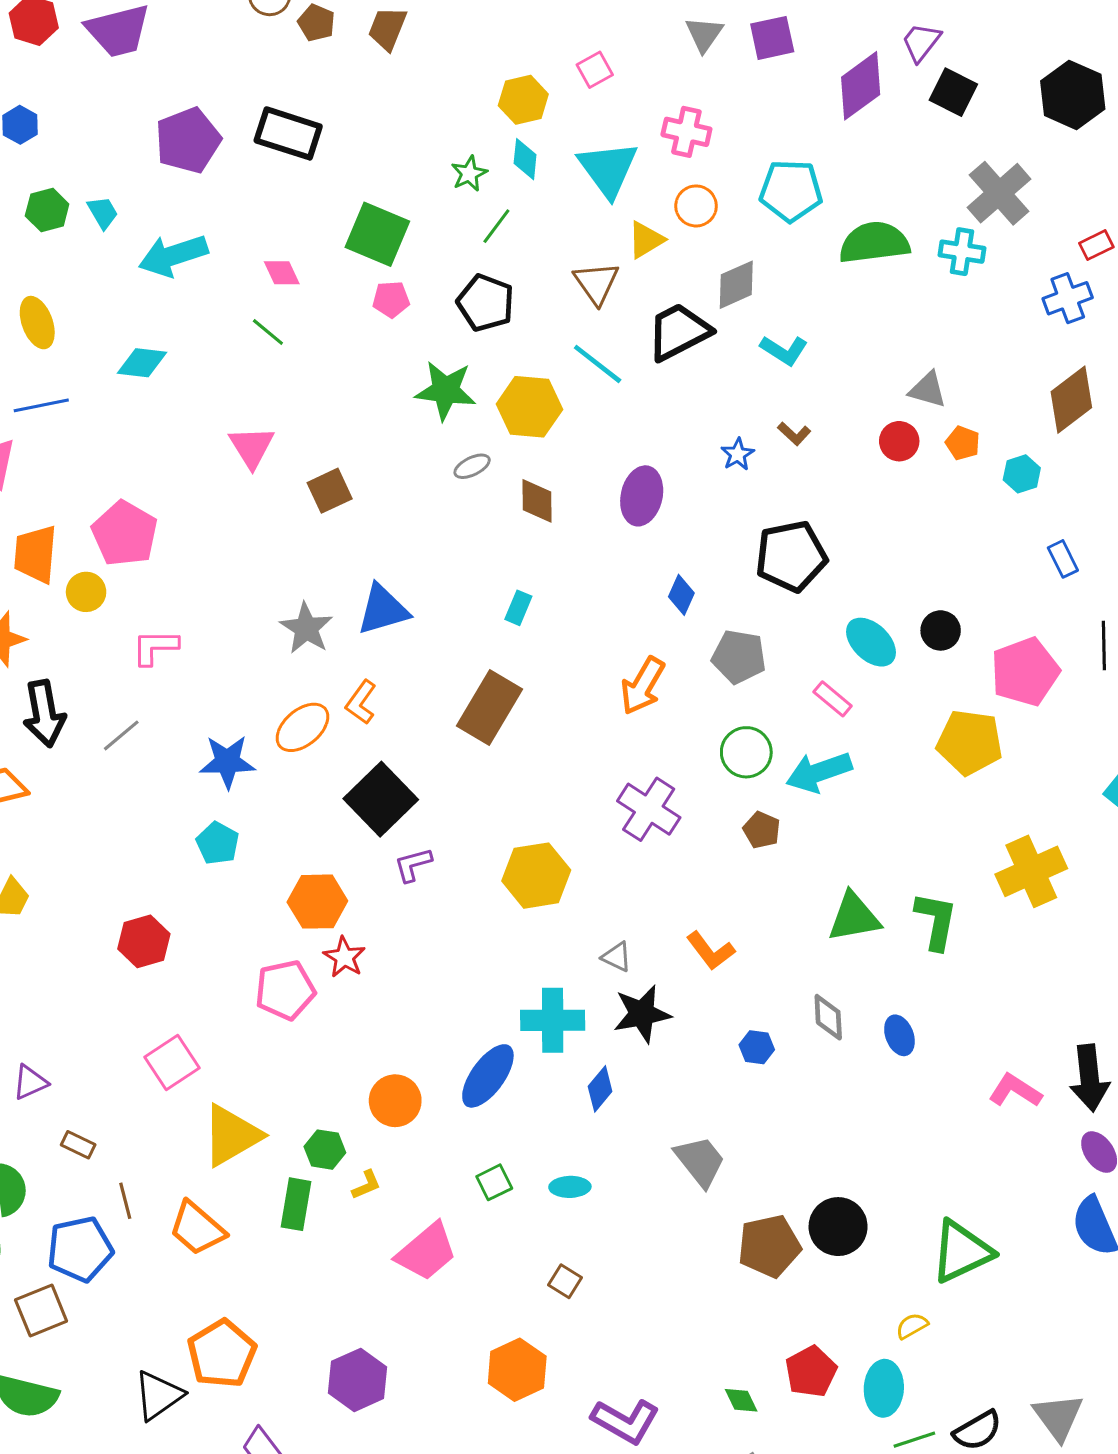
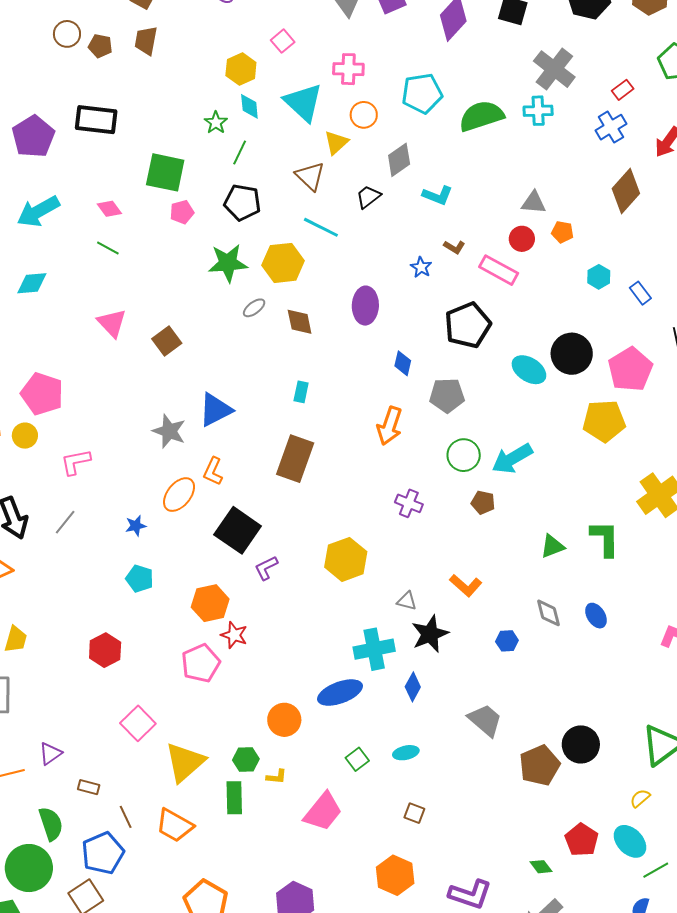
black trapezoid: (679, 332) -> (368, 197), size x0.6
cyan hexagon: (1022, 474) -> (599, 277), moved
black circle: (941, 630) -> (572, 354), size x1.6
pink rectangle: (833, 699) -> (499, 270), moved, size x1.5
blue star: (227, 762) -> (136, 526), size x0.6
purple cross: (649, 809) -> (409, 503), size x0.7
green triangle: (854, 917) -> (552, 546), size x0.7
blue ellipse: (488, 1076) -> (340, 693), turned 45
yellow L-shape: (366, 1185) -> (277, 777), turned 40
cyan ellipse: (884, 1388) -> (630, 841), turned -36

